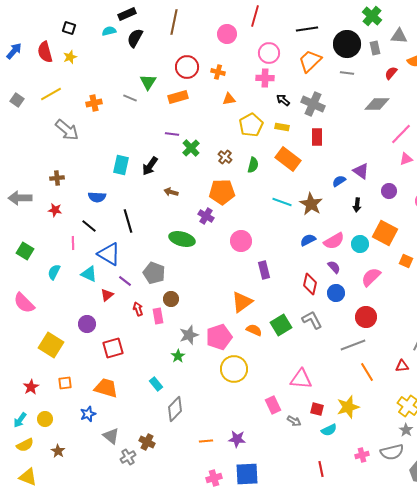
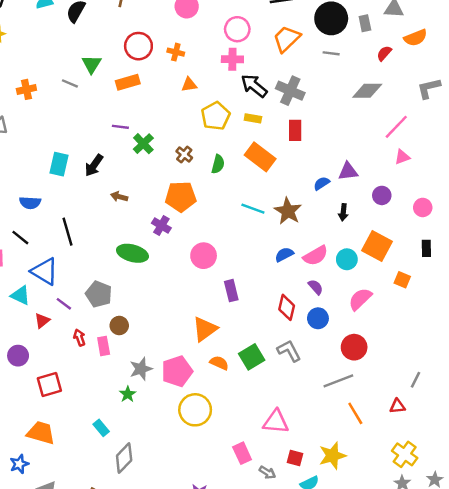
black arrow: (283, 100) -> (254, 86), size x1.6
purple triangle: (361, 171) -> (348, 171), turned -42

